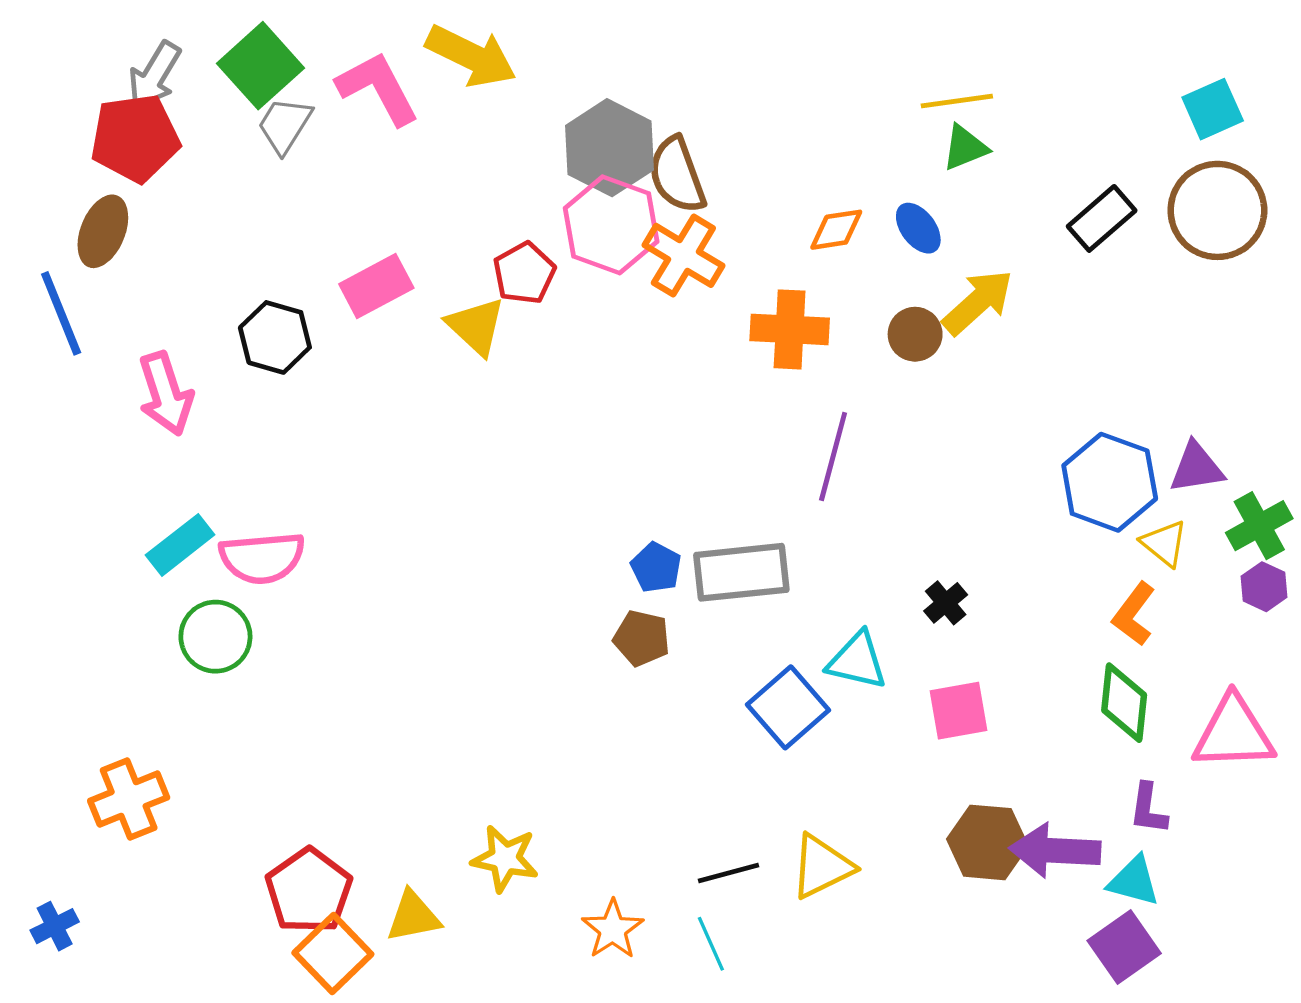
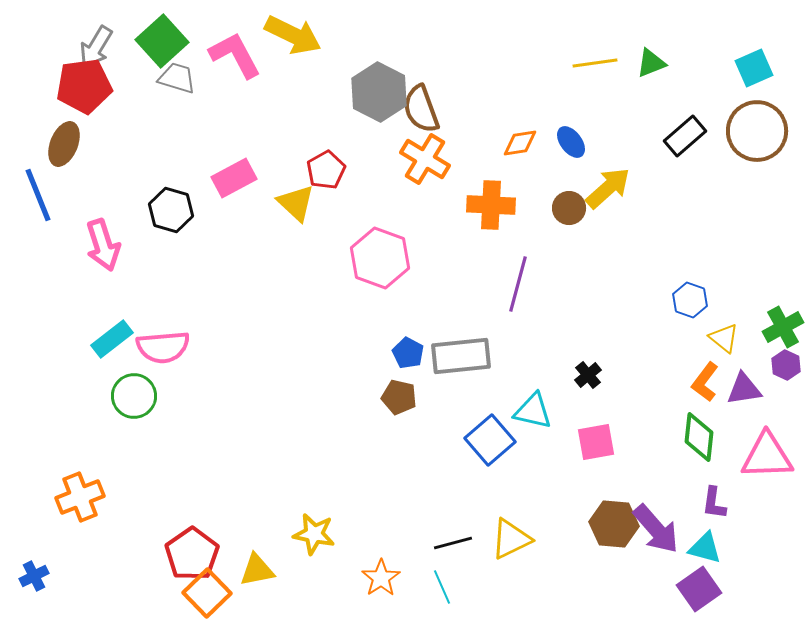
gray trapezoid: (285, 125) -> (177, 78), turned 75
green triangle: (965, 148) -> (651, 63), moved
pink hexagon: (611, 225) -> (380, 258), moved
purple triangle: (1197, 468) -> (744, 389), moved
blue hexagon: (1110, 482) -> (690, 300), size x0.6
purple arrow: (1055, 851) -> (656, 529), turned -134

